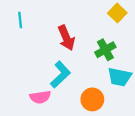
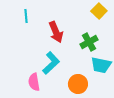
cyan line: (20, 20) -> (26, 16), moved
pink semicircle: (40, 97) -> (34, 82), turned 90

